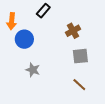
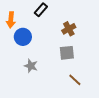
gray square: (80, 56) -> (67, 53), moved

